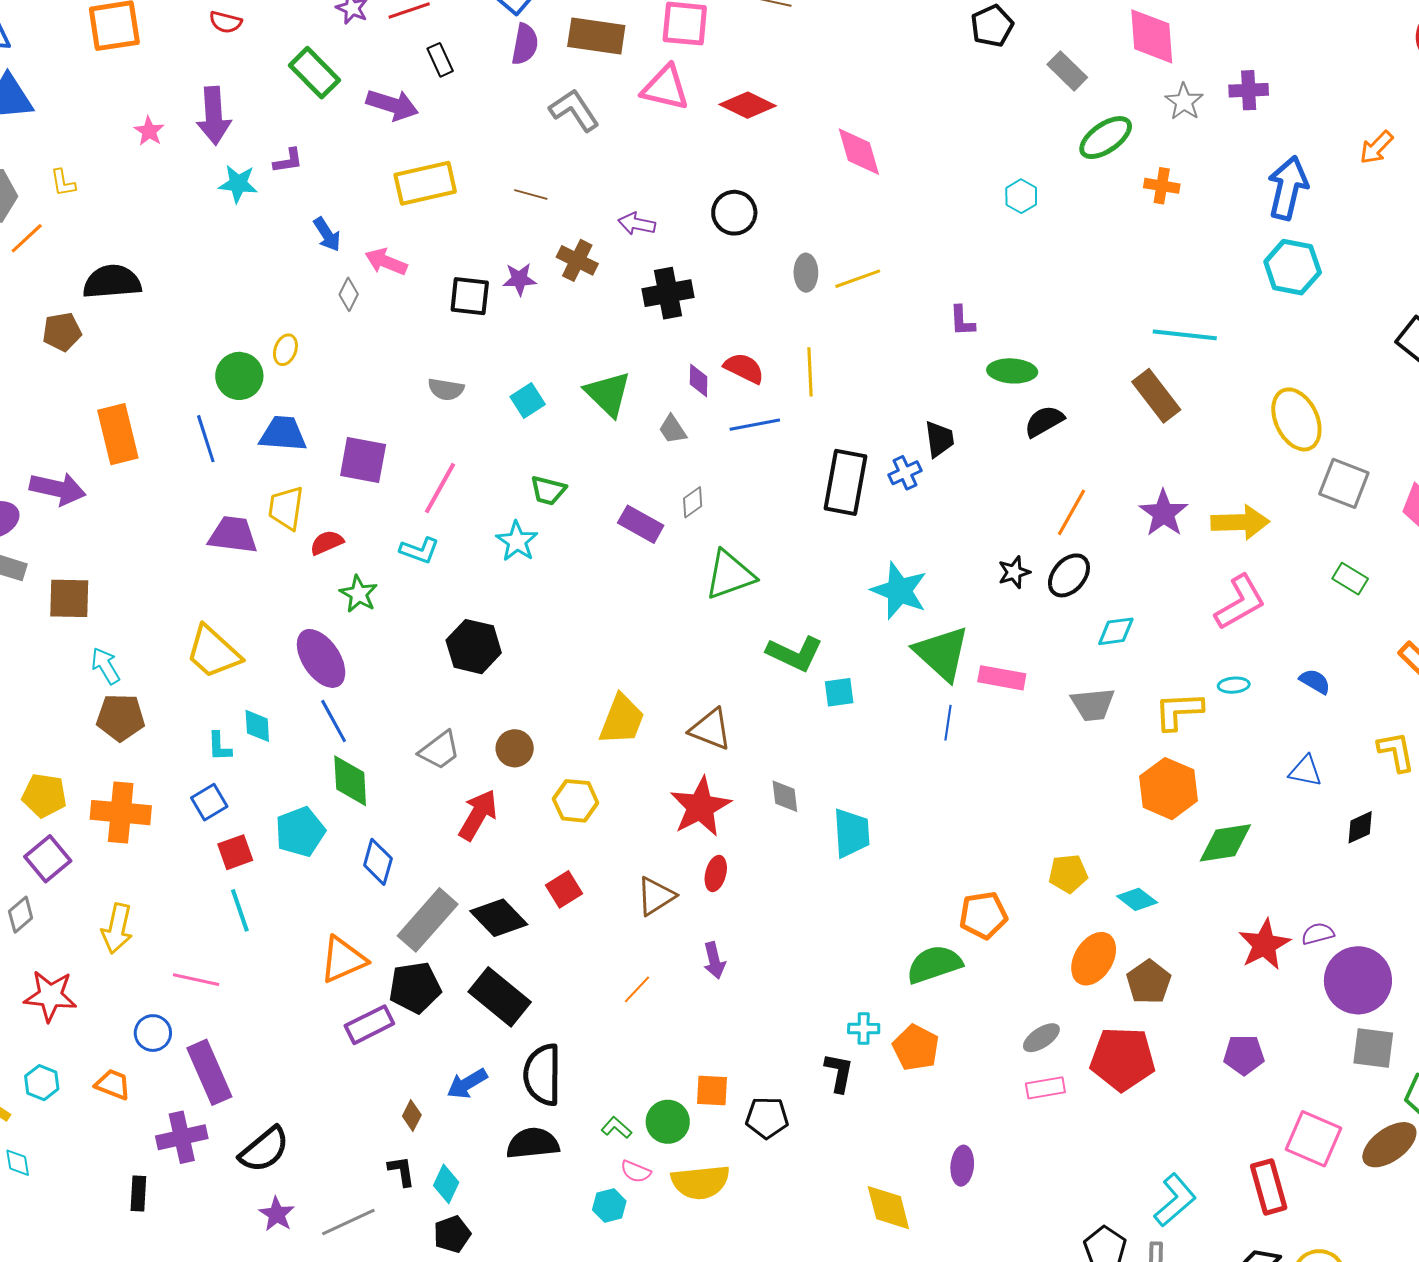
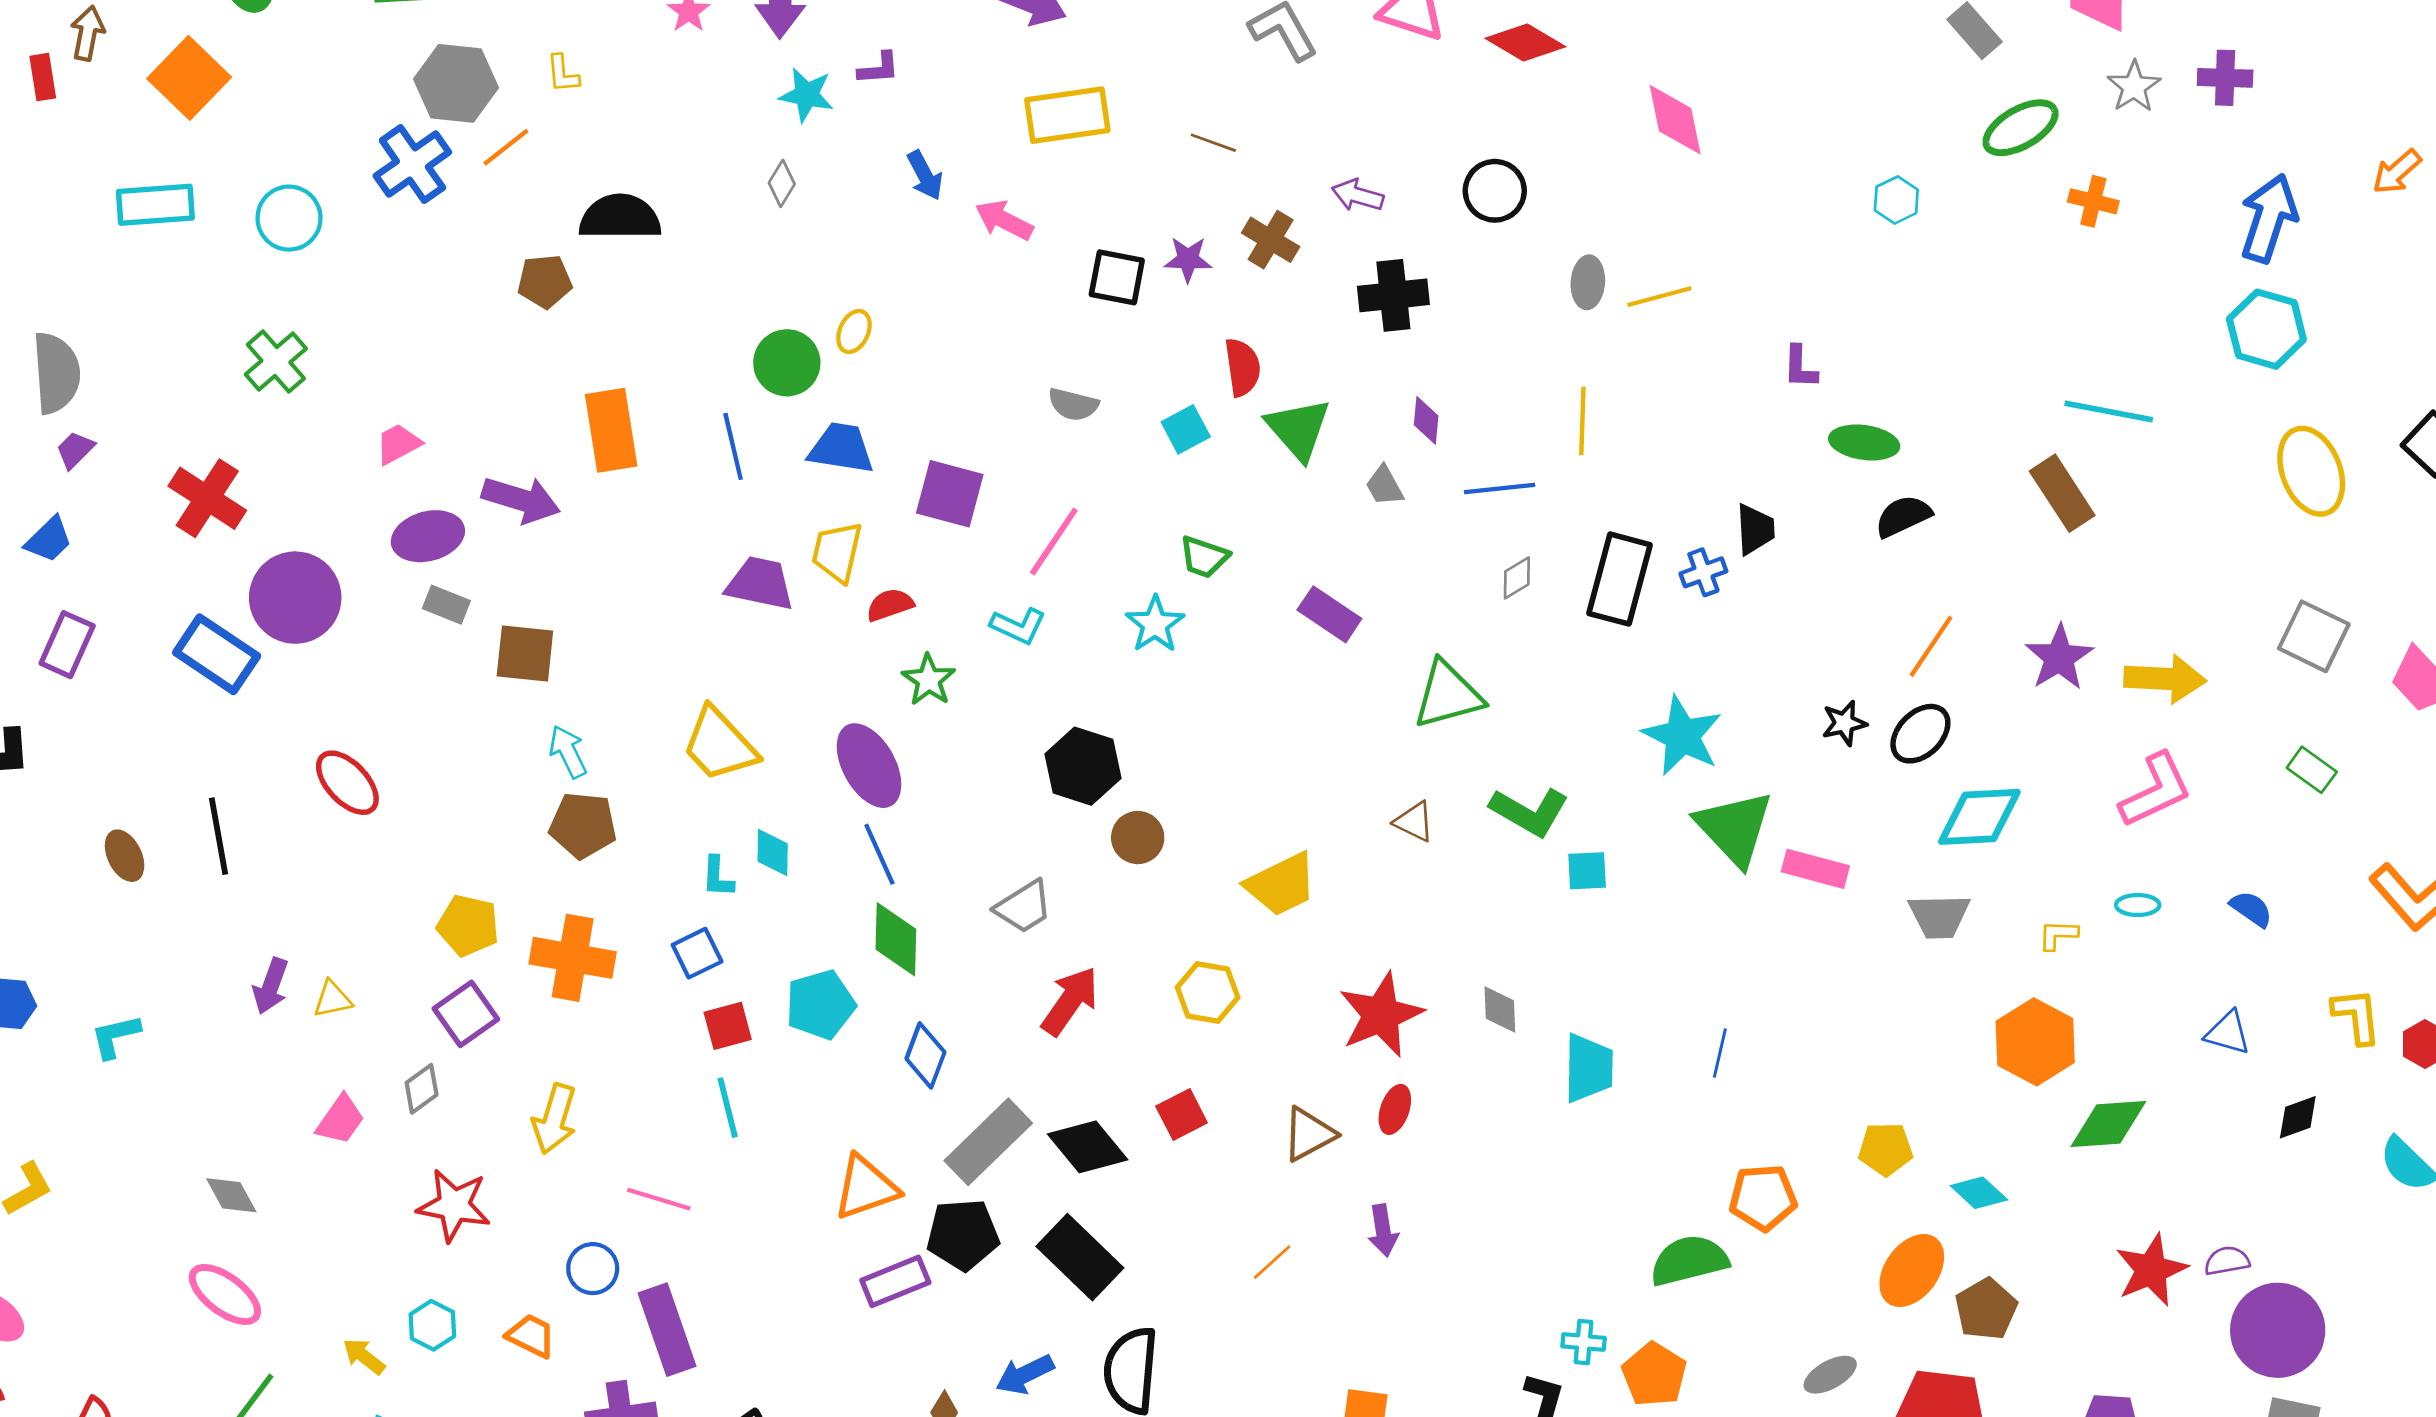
gray diamond: (349, 294) -> (782, 183), moved
red semicircle: (744, 368) -> (1242, 367), moved, turned 51
yellow ellipse: (1296, 419) -> (2311, 471), moved
gray diamond: (693, 502) -> (1517, 578), moved
cyan diamond: (1116, 631) -> (1979, 817), size x1.6
yellow L-shape: (1179, 711) -> (2058, 935), size x0.6
yellow trapezoid: (622, 720) -> (1281, 884), turned 38
blue line: (948, 723) -> (1720, 1053), moved
brown triangle: (711, 729) -> (1414, 822), moved, size x0.7
brown circle: (515, 748) -> (1138, 838), moved

